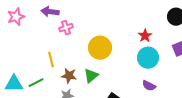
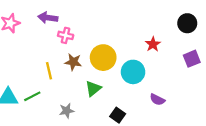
pink cross: (66, 28) -> (66, 35), turned 32
cyan circle: (148, 58) -> (133, 72), moved
brown star: (69, 76) -> (73, 62), moved

